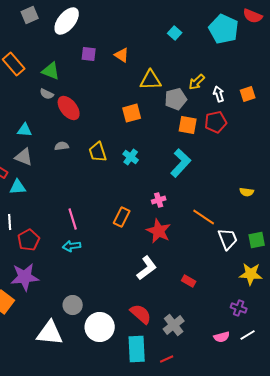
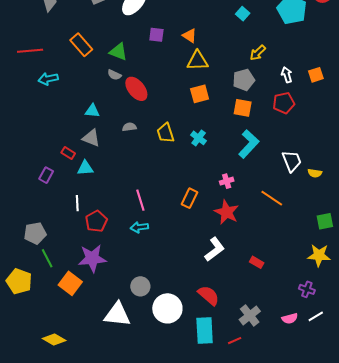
yellow triangle: (151, 80) -> (198, 61), moved
yellow arrow: (197, 82) -> (258, 53), moved
orange square: (188, 125) -> (243, 108), moved
white trapezoid: (228, 239) -> (292, 161), moved
gray cross: (174, 325) -> (250, 315), moved

